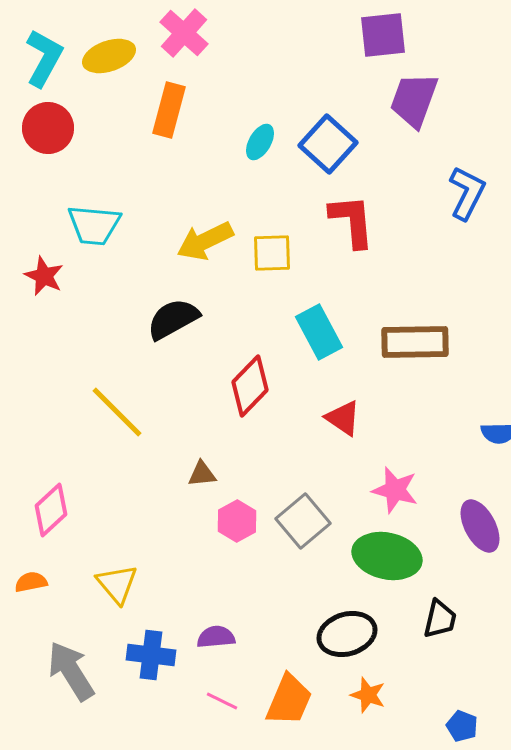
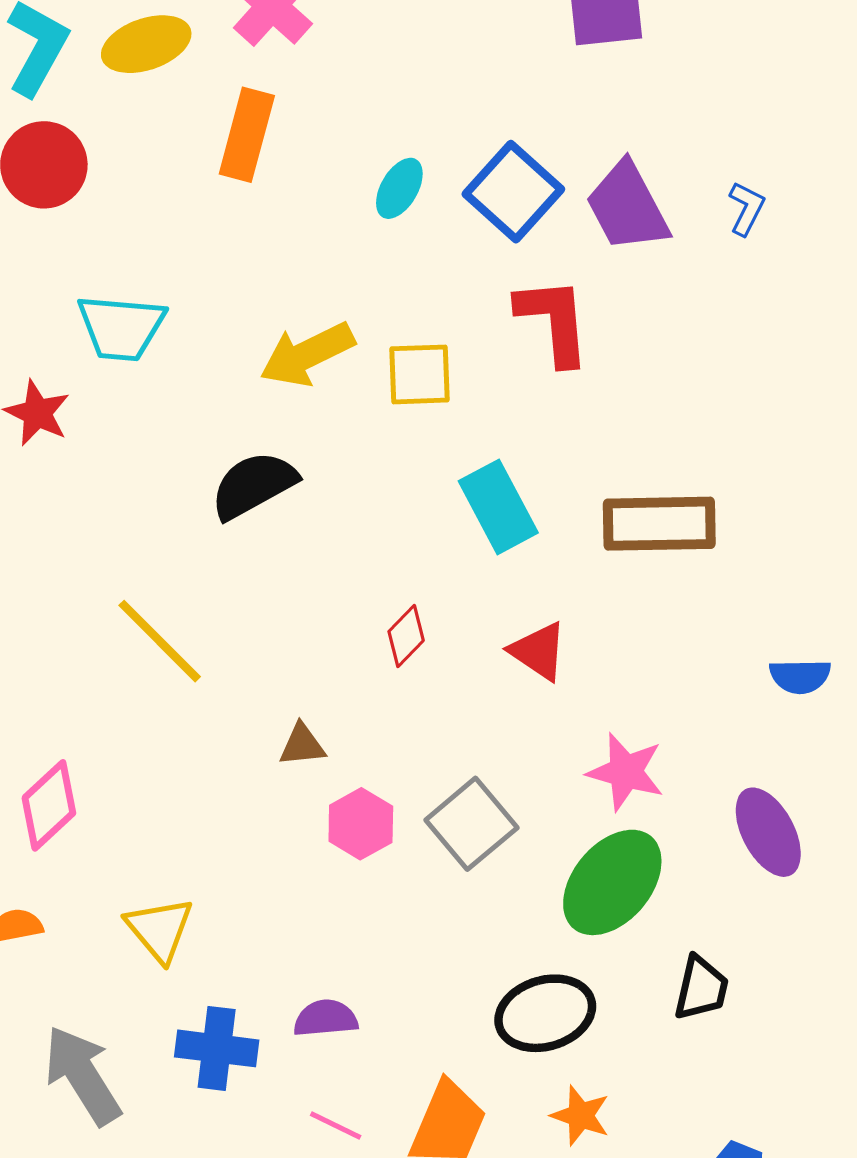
purple trapezoid: (414, 100) -> (627, 207), moved, turned -48
blue L-shape: (467, 193) -> (746, 208), moved, size x0.6
red diamond: (250, 386) -> (406, 636), moved, size x0.6
green ellipse: (387, 556) -> (612, 882), turned -62

